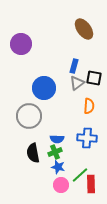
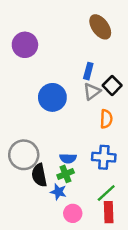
black square: (94, 78) -> (112, 85), turned 35
gray circle: (29, 116) -> (24, 155), moved
blue star: (58, 167) -> (58, 192), moved
green line: (80, 175) -> (106, 193), moved

